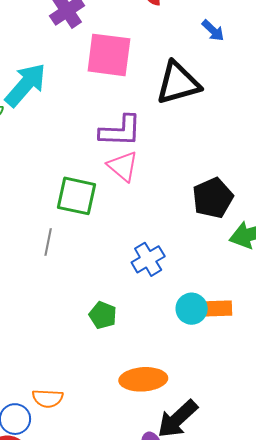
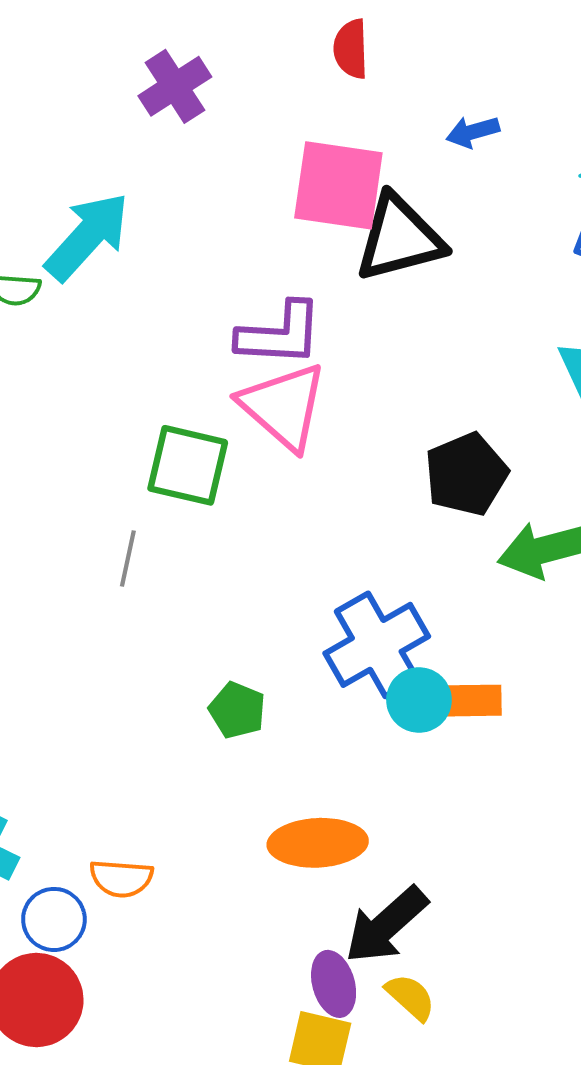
blue arrow: (213, 30) -> (473, 132), turned 120
pink square: (109, 55) -> (338, 185), moved
pink triangle: (123, 166) -> (283, 406), size x1.4
blue cross: (148, 259) -> (377, 645), moved, size x1.5

